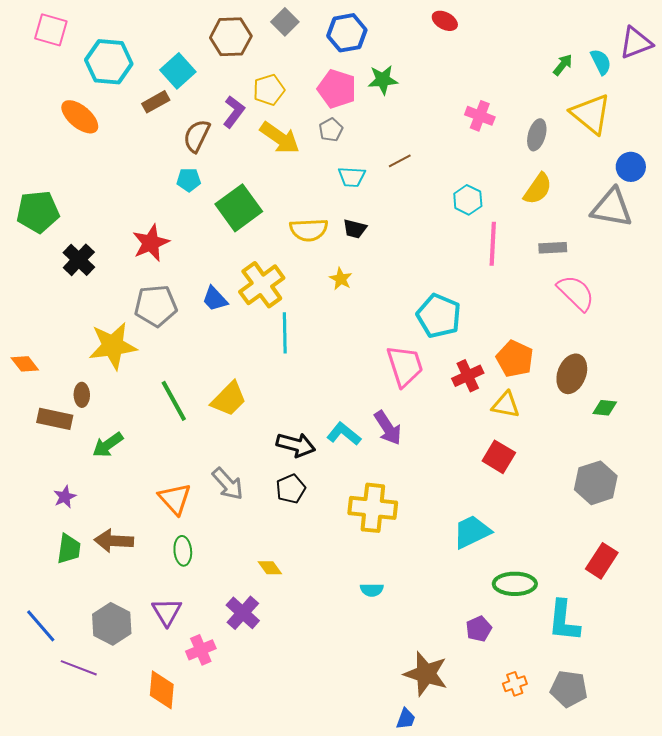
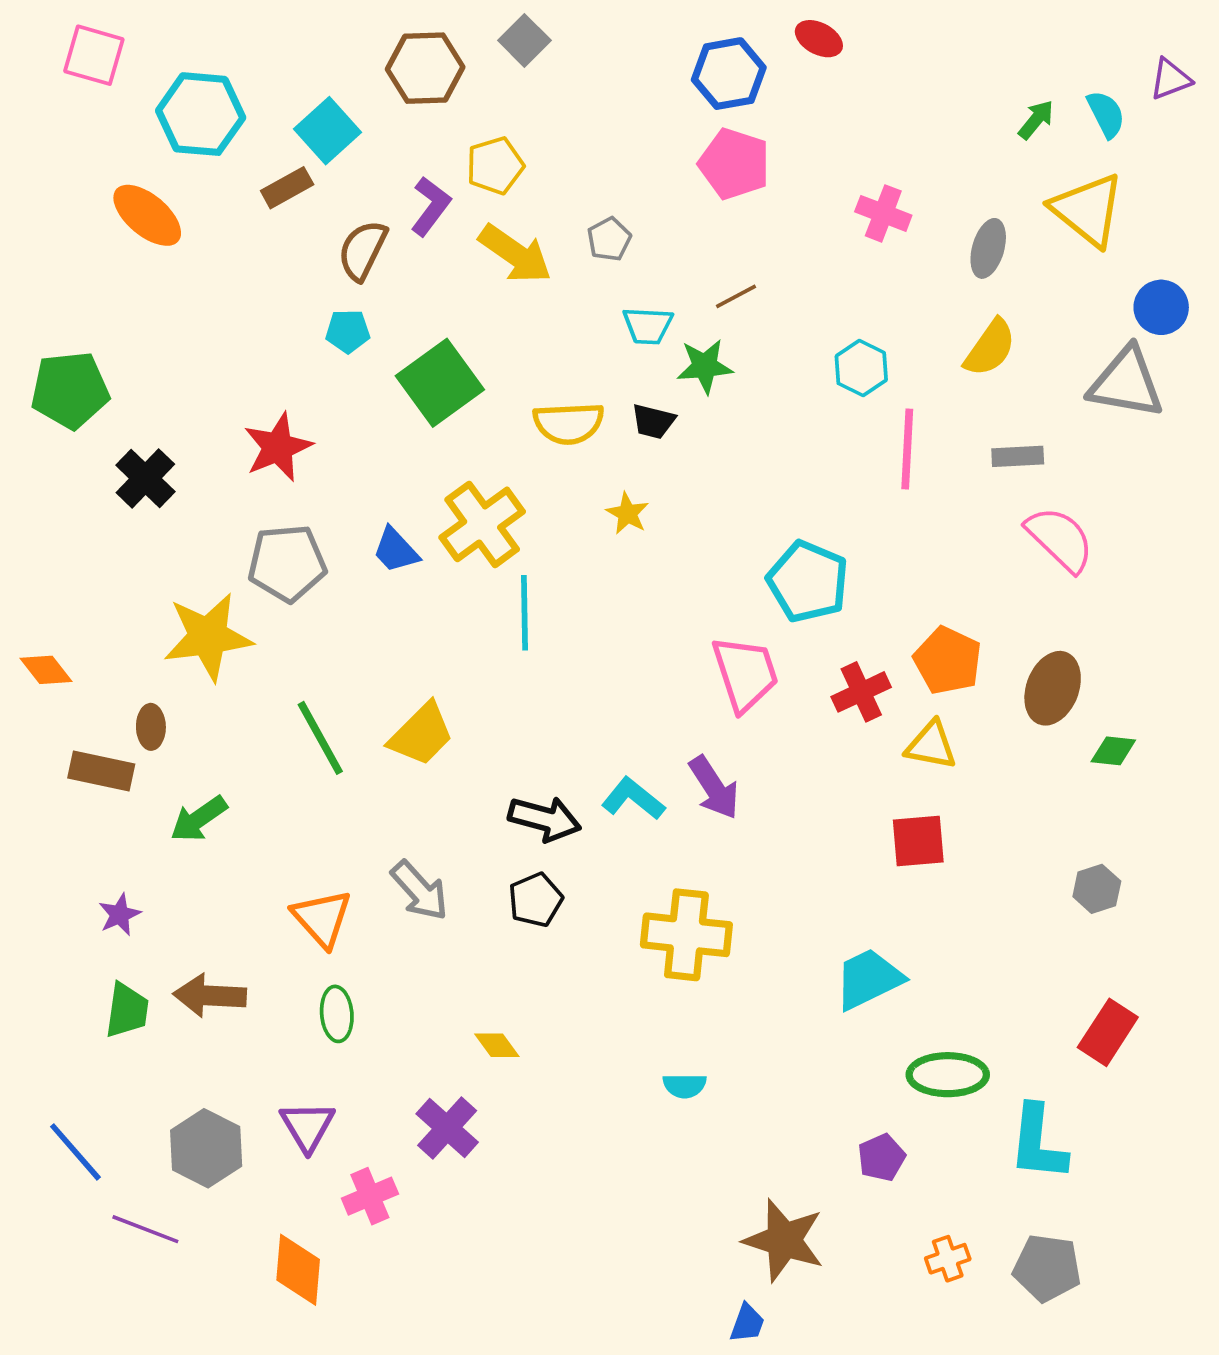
blue hexagon: (347, 33) -> (729, 74), moved
purple triangle: (636, 43) -> (1170, 79), size x0.7
green star: (383, 80) -> (705, 366), moved
pink pentagon: (337, 89) -> (734, 164), moved
red square: (499, 457) -> (918, 841), turned -36
gray hexagon: (596, 483) -> (1097, 889), size x0.6

